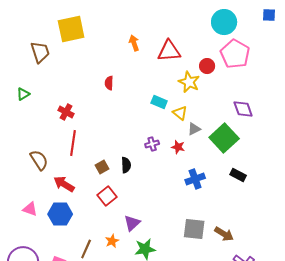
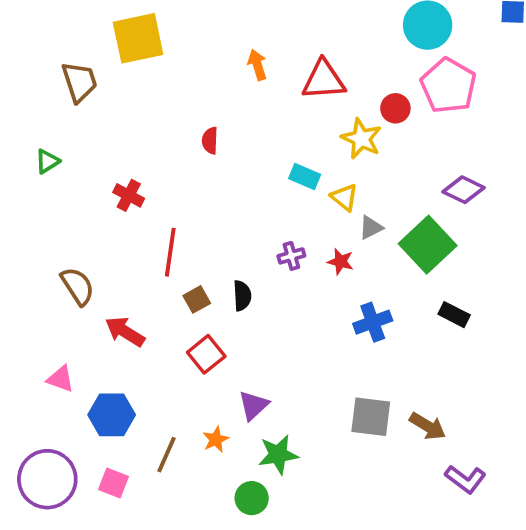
purple diamond: (243, 109) -> (464, 190), turned -45
red line: (73, 143) -> (170, 252), moved
blue hexagon: (60, 214) -> (112, 415), moved

